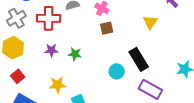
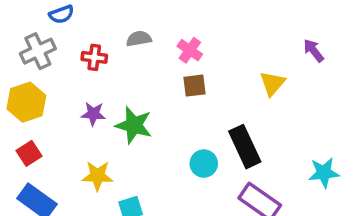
red cross: (49, 18) -> (94, 57), size x0.6
green star: (75, 54) -> (134, 125), size x1.5

